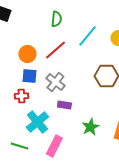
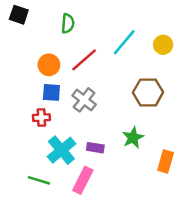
green semicircle: (56, 19) -> (68, 23), moved
purple rectangle: (64, 105) -> (95, 148), moved
green star: (90, 127) -> (133, 138), moved

